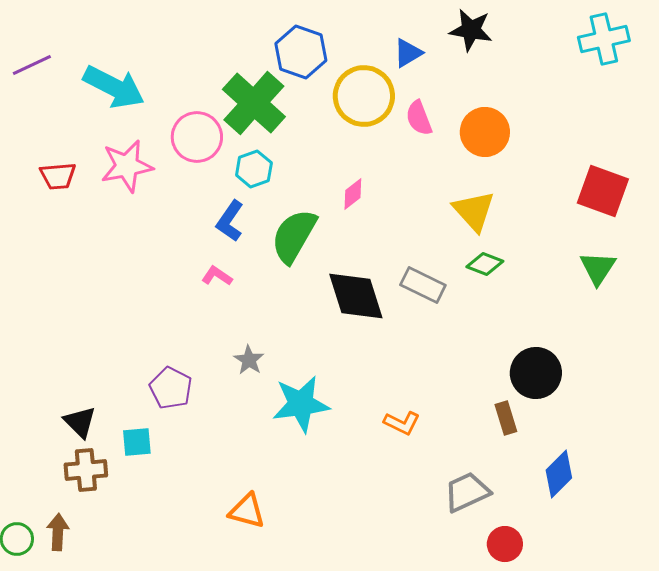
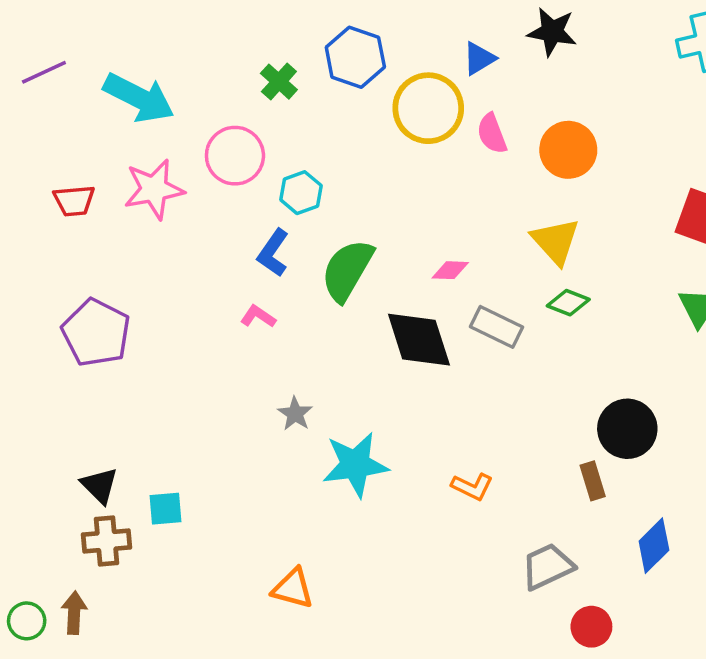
green cross: (254, 103) -> (279, 82), moved, size x0.5
pink diamond: (353, 194) -> (450, 270), moved, turned 40
purple pentagon: (171, 388) -> (96, 333), moved, size x1.4

